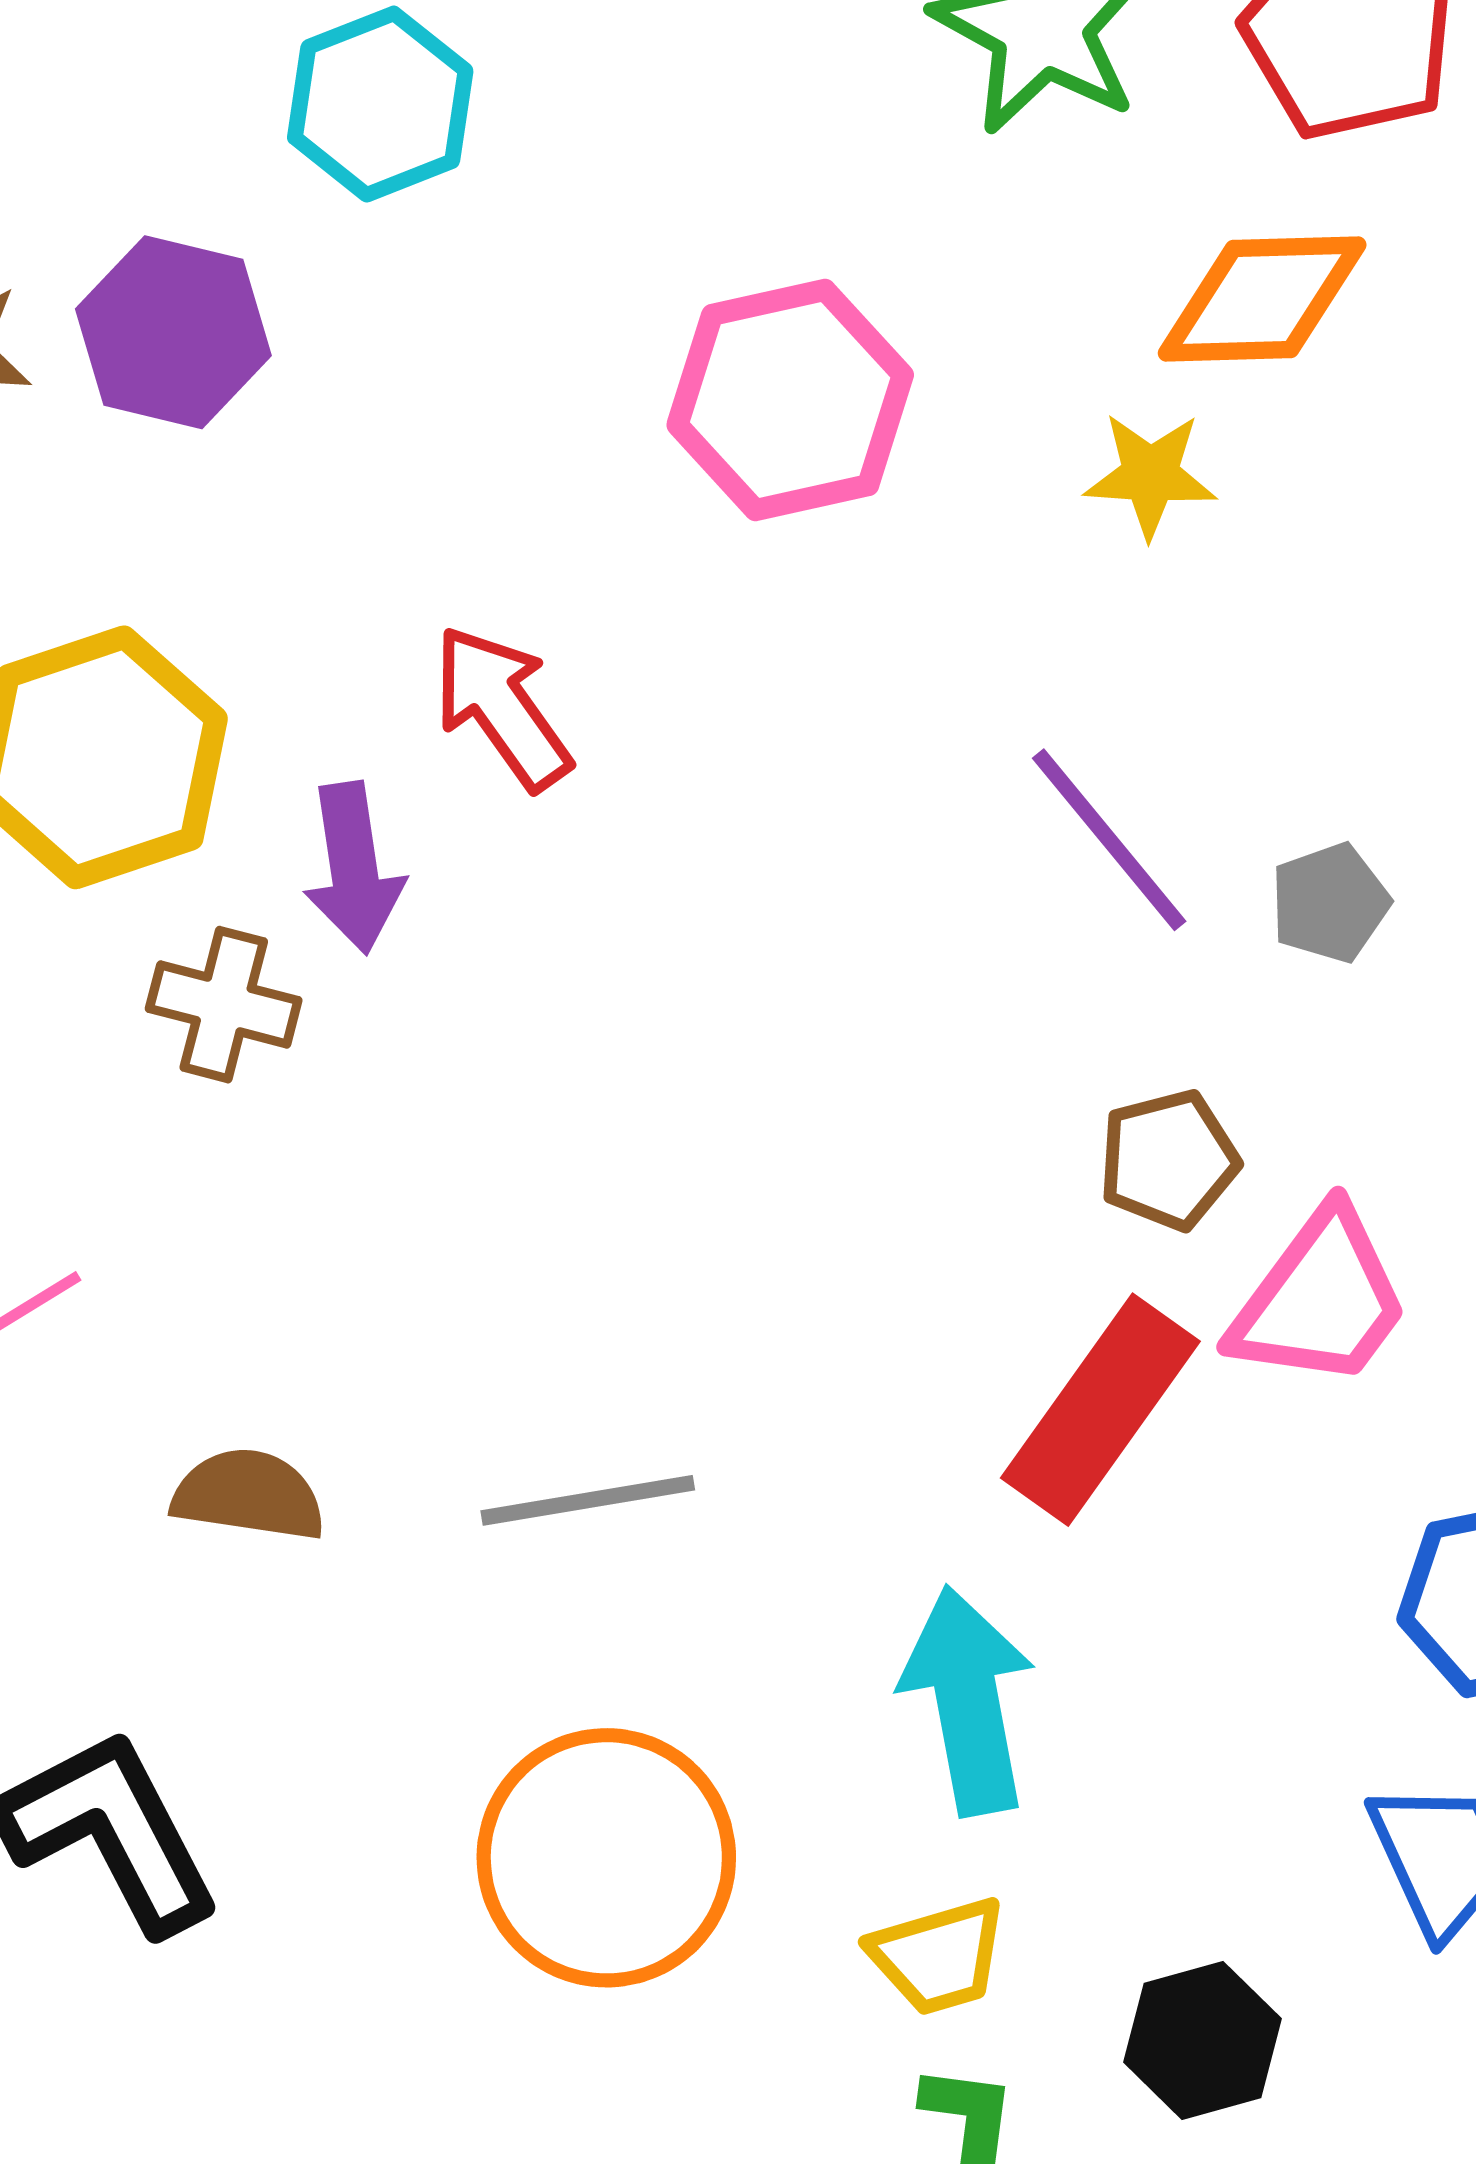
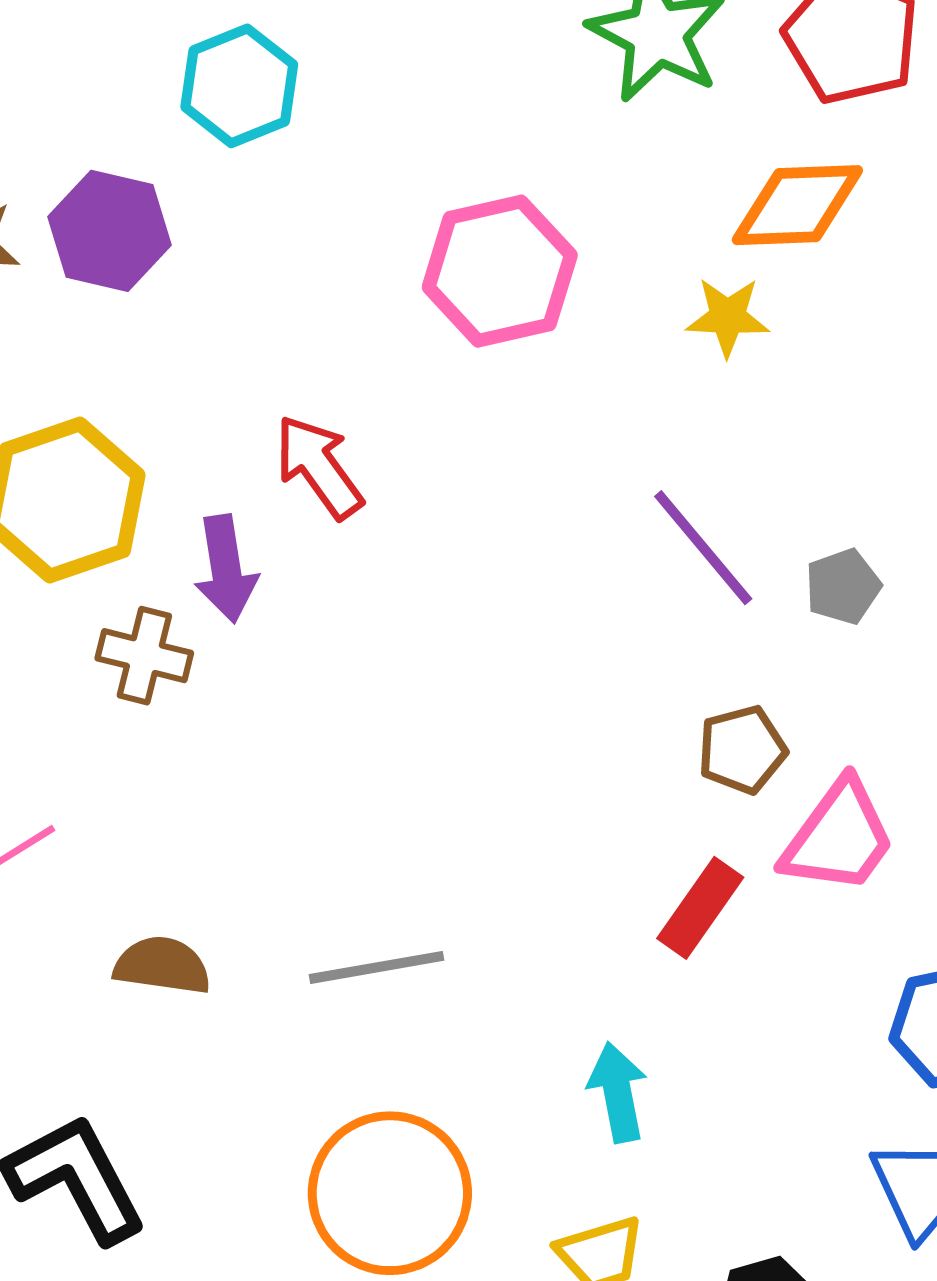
red rectangle: (1100, 1410) -> (700, 908), size x0.7
cyan arrow: (968, 1701) -> (618, 1092), size x0.7

